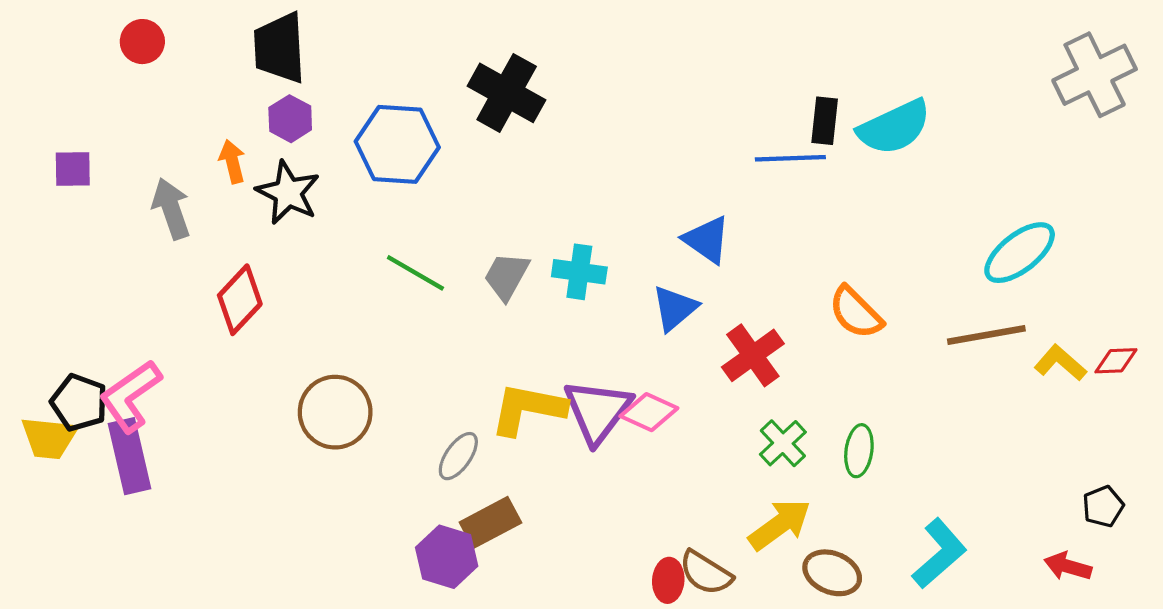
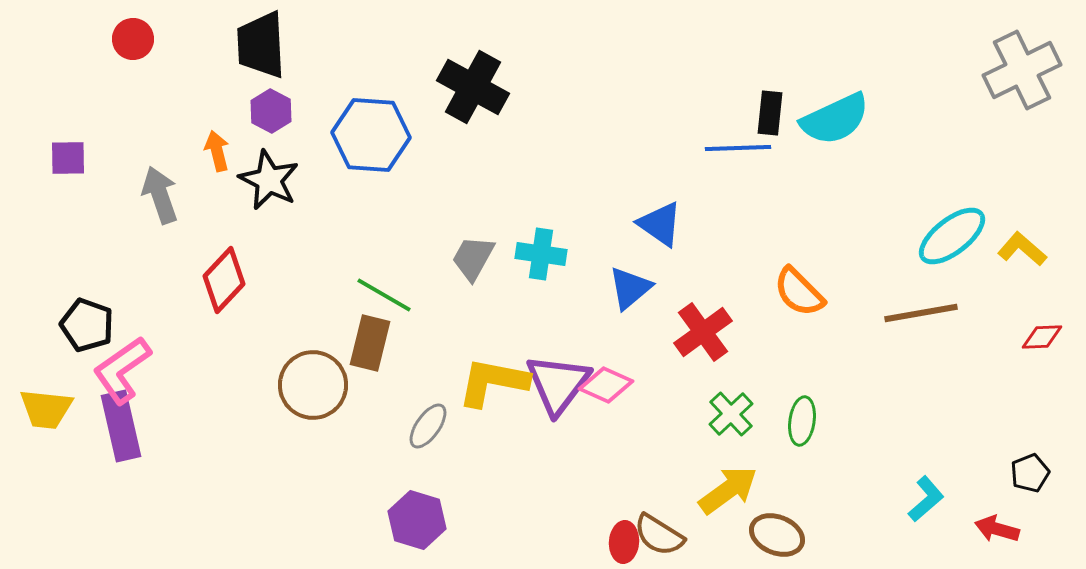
green line: (415, 273) -> (384, 295), moved
yellow L-shape: (1060, 363) -> (1022, 249), moved
black pentagon: (79, 403) -> (87, 325), moved
brown rectangle: (490, 522) -> (370, 343), moved, turned -48
cyan L-shape: (939, 554) -> (926, 499), moved, size x0.7

